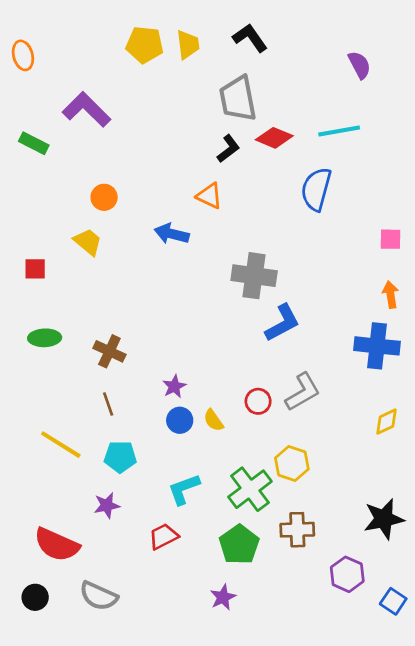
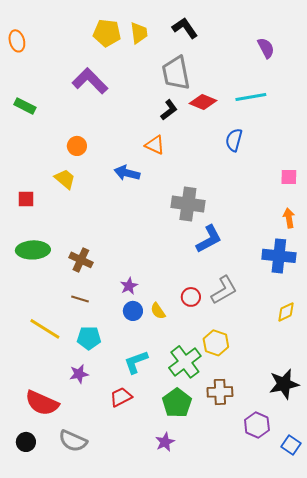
purple L-shape: (86, 109) -> (90, 81), moved
blue semicircle: (316, 189) -> (234, 140), size x0.7
green ellipse: (45, 338) -> (33, 250), size x1.4
brown line: (108, 404) -> (80, 299), turned -54

